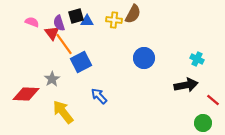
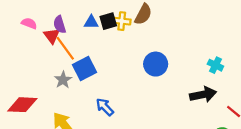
black square: (76, 16) -> (108, 21), moved
gray star: (52, 79) -> (63, 80), moved

